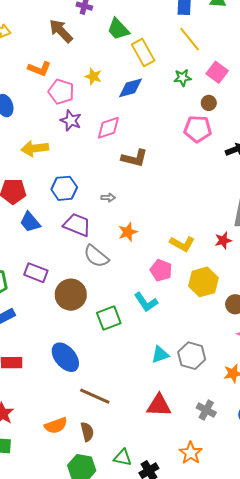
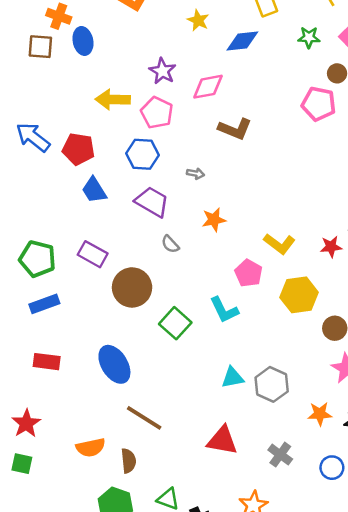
pink pentagon: (61, 92) -> (157, 113), moved
gray semicircle: (96, 256) -> (170, 244), size x0.6
green square: (109, 318) -> (175, 323), turned -35

